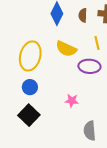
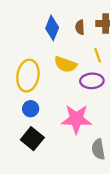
pink star: (72, 101) -> (76, 119), size x2.0

